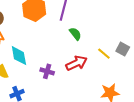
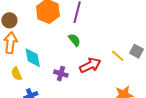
green semicircle: (75, 34) -> (74, 40), moved

